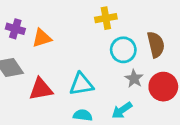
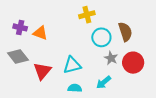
orange triangle: (42, 38) -> (40, 33), turned 42
red triangle: (41, 89) -> (42, 71), turned -36

